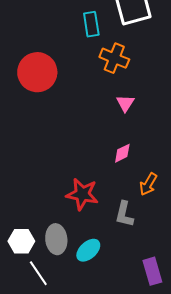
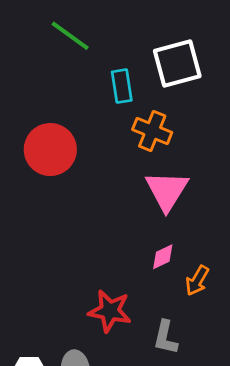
pink triangle: (125, 103) -> (167, 191), size x1.8
orange arrow: (148, 184) -> (197, 281), moved

